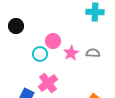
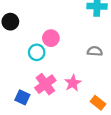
pink star: (71, 53) -> (73, 83), moved

